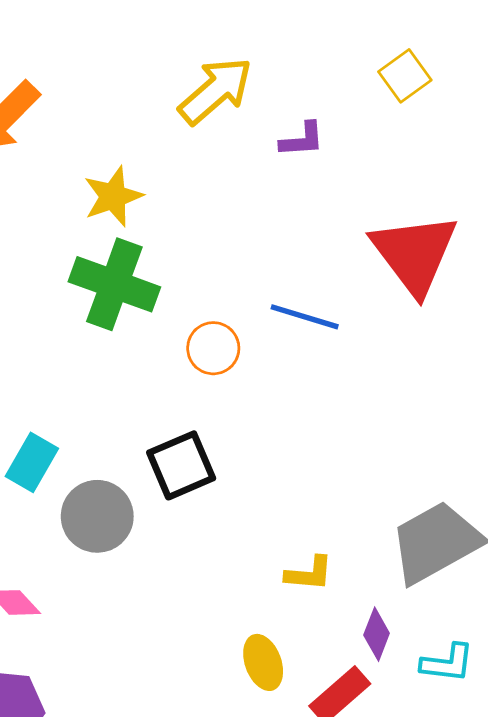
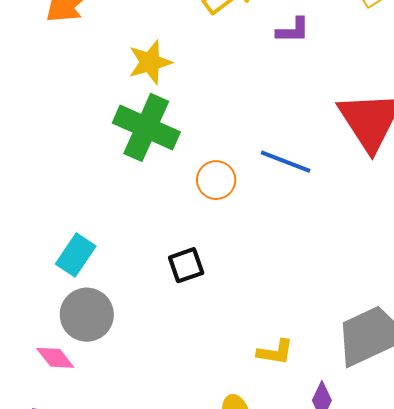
black square: (181, 465) -> (186, 265), size x0.7
gray circle: (97, 516) -> (87, 315), moved

